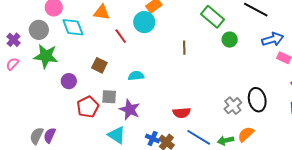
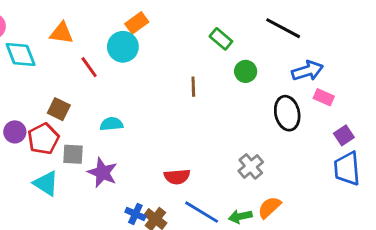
green rectangle: (212, 17) -> (221, 39), size x0.7
brown line: (184, 48) -> (193, 87), moved
black ellipse: (257, 100) -> (287, 113), moved
red pentagon: (88, 107) -> (43, 139), moved
cyan triangle: (117, 135) -> (46, 183), moved

